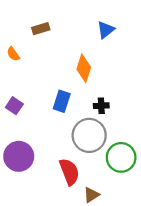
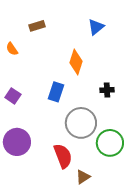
black cross: (101, 106) -> (107, 90), moved

